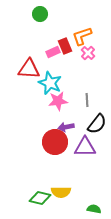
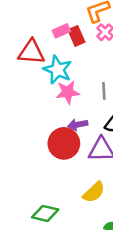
red rectangle: (65, 46) -> (76, 36), moved
yellow semicircle: (61, 192) -> (94, 192), moved, turned -42

